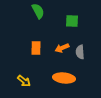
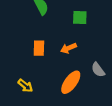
gray semicircle: (80, 52) -> (98, 70), moved, turned -32
orange ellipse: (64, 78) -> (71, 82), turned -60

